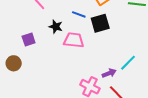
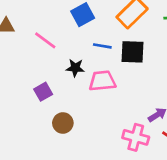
black square: (100, 23) -> (133, 52), turned 30
brown circle: (14, 63) -> (63, 123), moved

